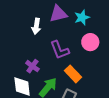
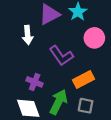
orange rectangle: (73, 74) -> (83, 80), turned -60

